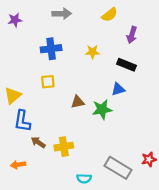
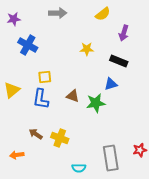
blue cross: (51, 49) -> (28, 45), moved, turned 36
brown triangle: (78, 102) -> (73, 96), turned 32
blue L-shape: (22, 121) -> (41, 99), moved
yellow cross: (64, 147) -> (60, 138), turned 30
gray rectangle: (118, 168) -> (111, 158), turned 50

